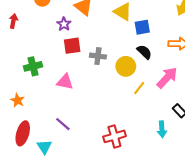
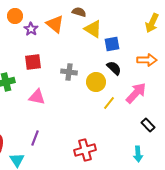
purple star: (64, 24) -> (31, 29), moved
red square: (72, 46) -> (33, 62), moved
purple line: (63, 124) -> (35, 138), turned 70
cyan arrow: (162, 129) -> (138, 154), moved

